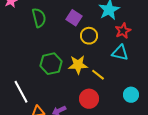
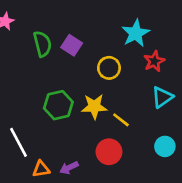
purple square: (74, 18) -> (72, 45), moved
cyan triangle: (120, 53) -> (162, 97), moved, turned -48

